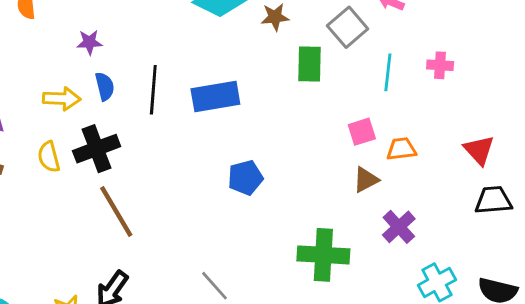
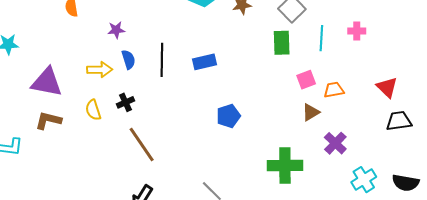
green rectangle: (310, 64) -> (282, 43), moved
blue rectangle: (215, 97) -> (205, 62), size x0.7
black cross: (97, 149) -> (125, 102), size x0.6

